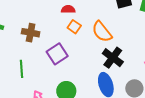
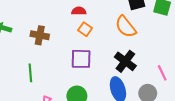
orange semicircle: (102, 32) -> (126, 27), moved
purple square: (57, 54) -> (81, 59), moved, turned 35

